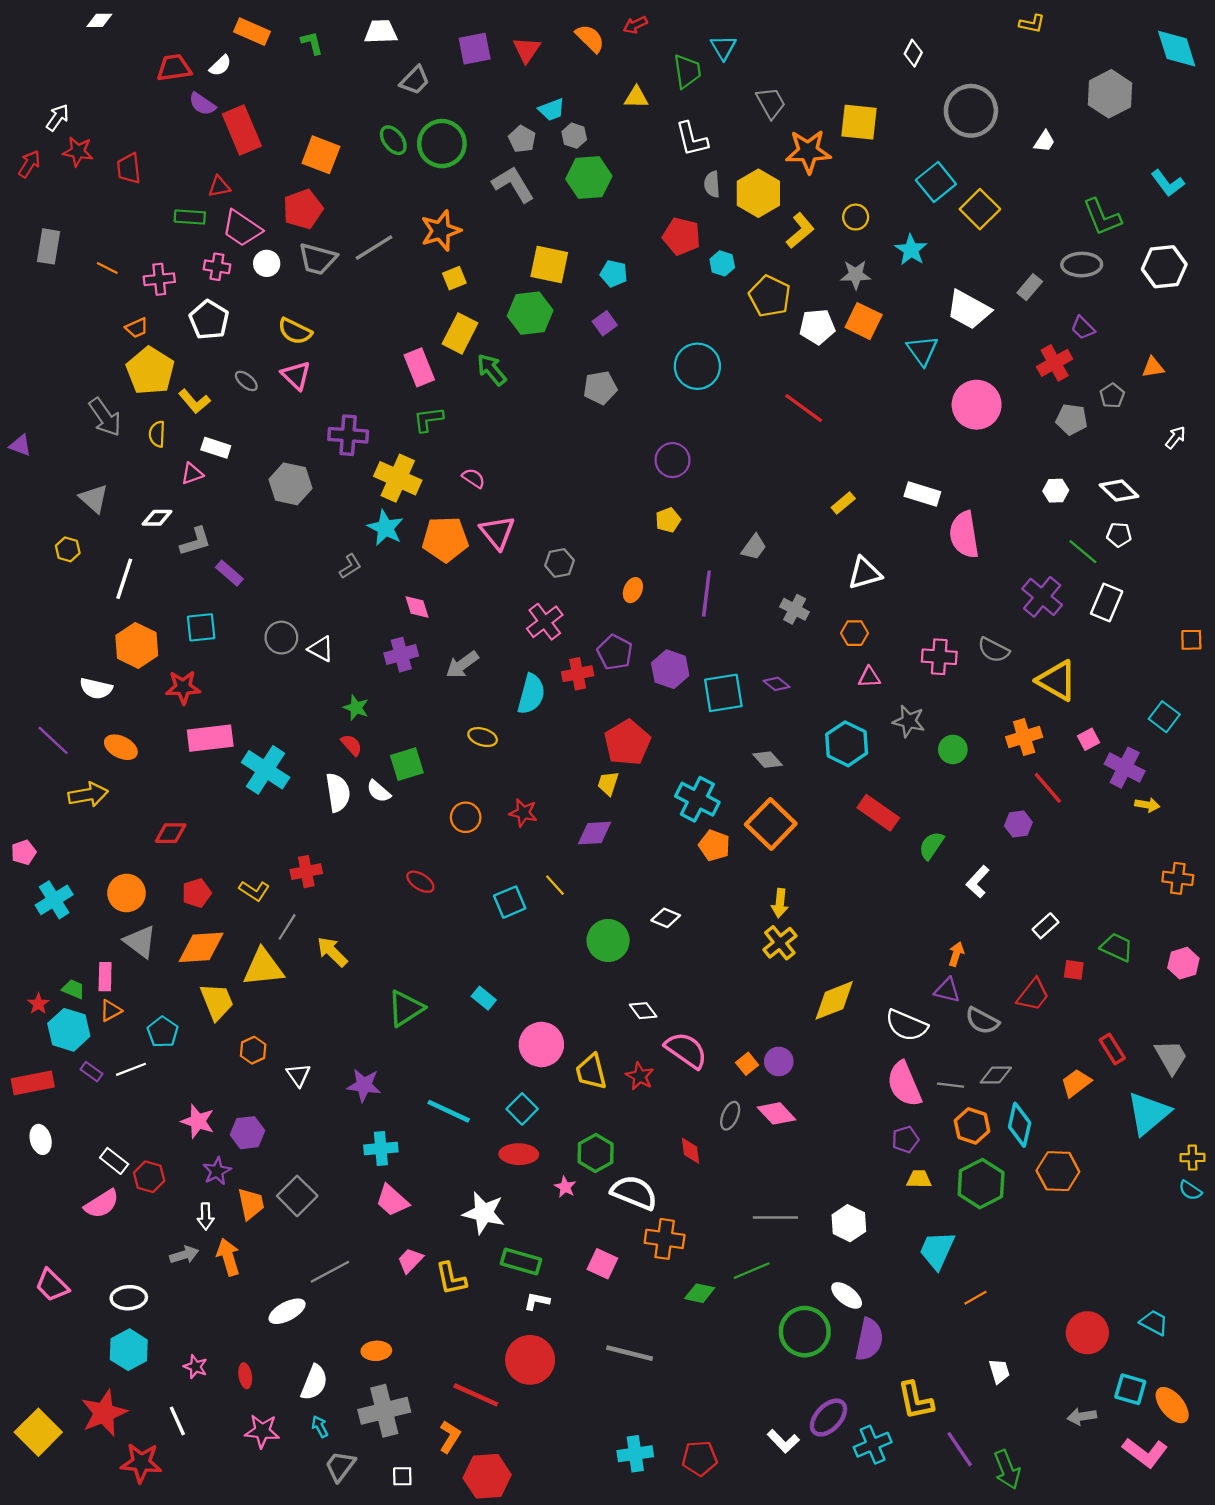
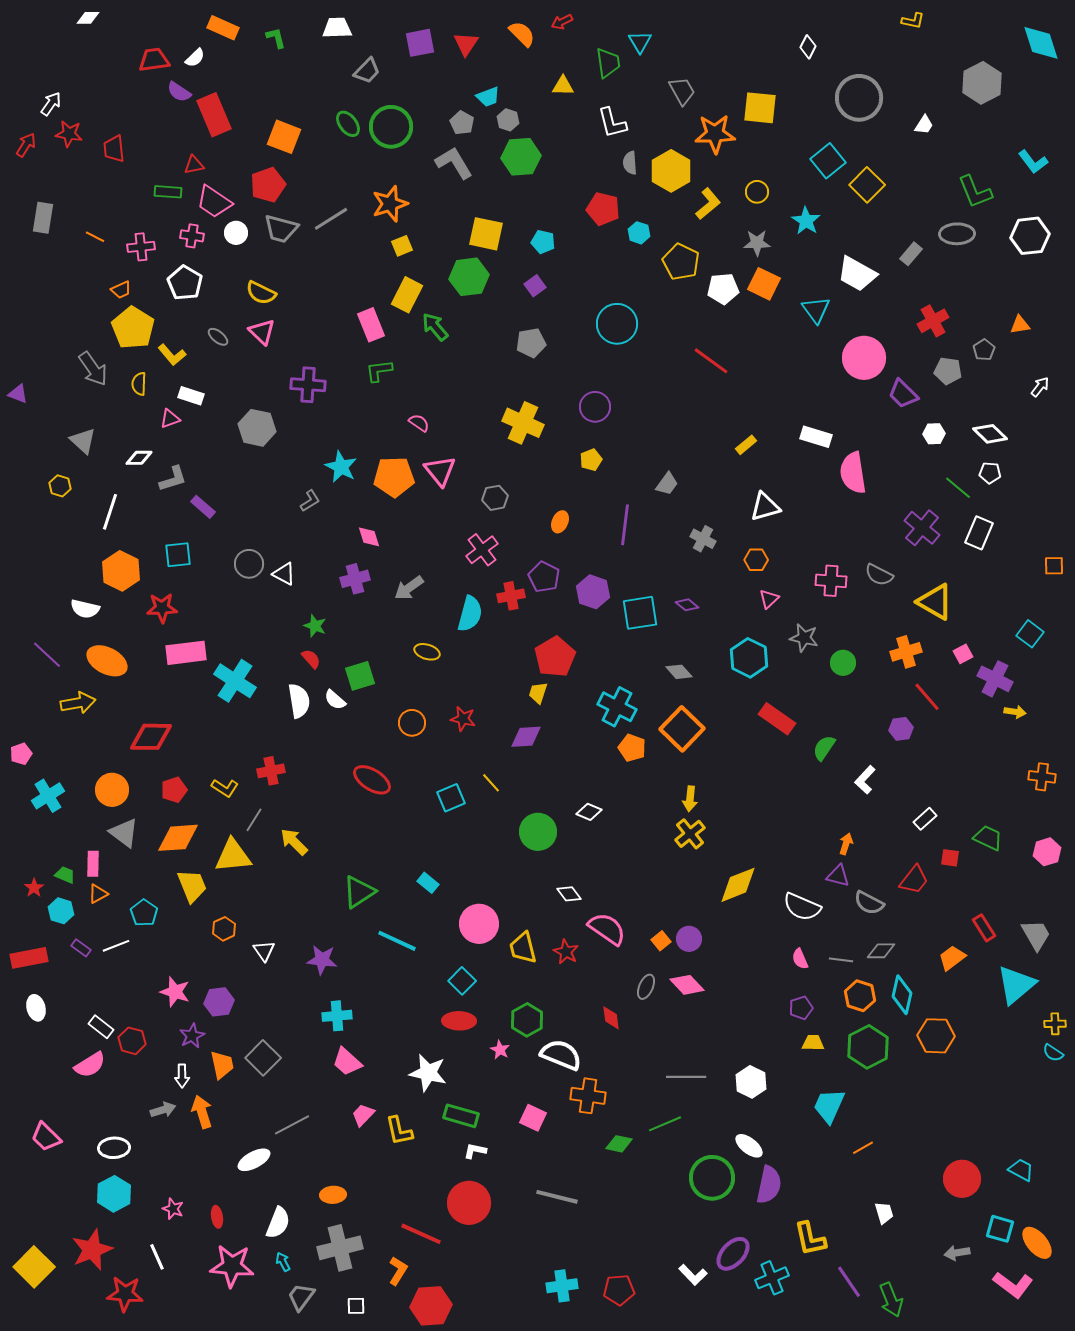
purple trapezoid: (1083, 328) -> (903, 394), moved, size x1.4
yellow cross: (398, 478) -> (523, 423), moved
pink triangle: (869, 677) -> (769, 599), turned -40
orange ellipse: (121, 747) -> (107, 661), size x1.4
red diamond: (171, 833) -> (151, 737), size x1.5
red ellipse: (420, 882) -> (372, 780), size x1.5
cyan hexagon: (69, 1030) -> (61, 911), size x0.7
pink semicircle: (904, 1084) -> (800, 959), size x0.5
cyan line: (449, 1111) -> (397, 941), moved
pink star: (262, 1431) -> (232, 1266), size x1.4

